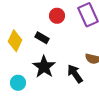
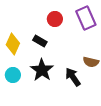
cyan circle: (18, 83) -> (13, 75), moved

